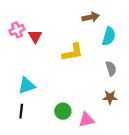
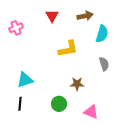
red triangle: (35, 36) -> (52, 16), moved
brown star: (110, 97) -> (77, 84), moved
pink triangle: (86, 120) -> (91, 112), moved, turned 35

